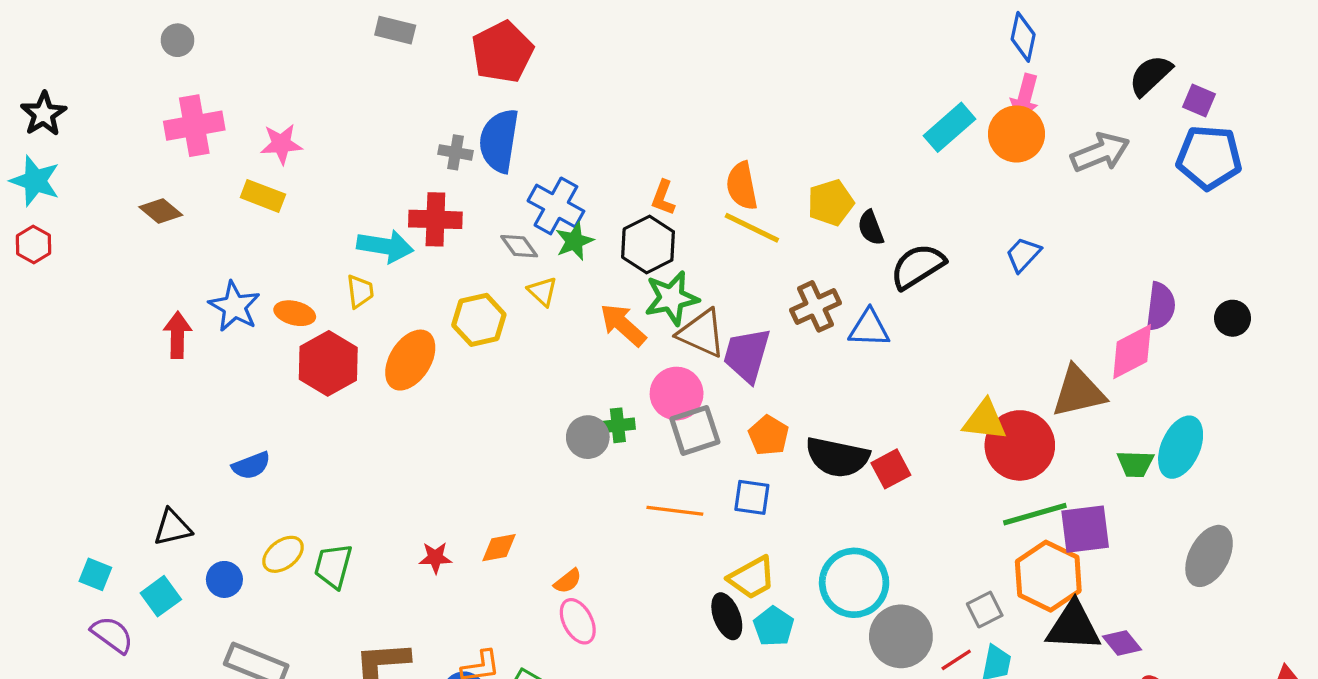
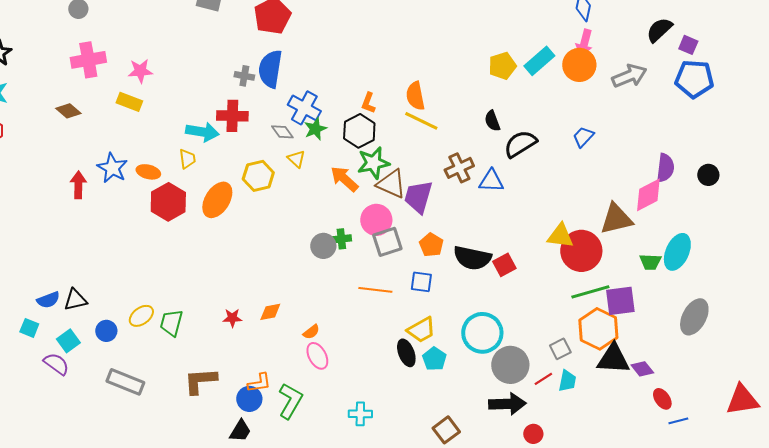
yellow pentagon: (831, 203) -> (502, 66), moved
blue semicircle: (251, 466) -> (48, 300), moved
purple semicircle: (112, 635) -> (56, 364), moved

